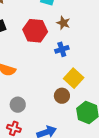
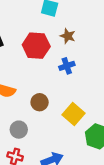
yellow square: (74, 78) -> (73, 114), moved
brown circle: (62, 96) -> (40, 102), moved

